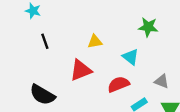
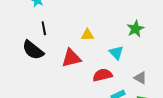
green star: (148, 27) -> (135, 29), turned 30
black semicircle: (42, 95) -> (33, 50), moved

